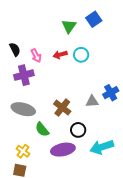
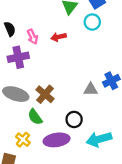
cyan circle: (81, 55) -> (92, 22), moved
brown cross: (62, 108) -> (45, 94), moved
yellow cross: (23, 151) -> (23, 140), moved

